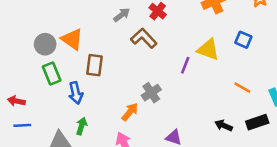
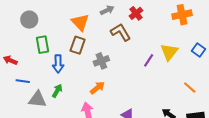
orange triangle: (72, 39) -> (80, 22), moved
gray circle: (45, 44) -> (29, 20), moved
yellow triangle: (208, 50) -> (169, 52), turned 36
gray cross: (151, 93) -> (101, 61), moved
blue line: (22, 125) -> (23, 81), moved

